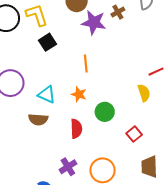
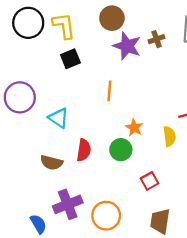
orange star: (79, 94) -> (134, 128), moved
brown semicircle: (38, 119) -> (51, 163), moved
red semicircle: (76, 129) -> (84, 150), moved
purple cross: (68, 167) -> (68, 204), size x1.4

